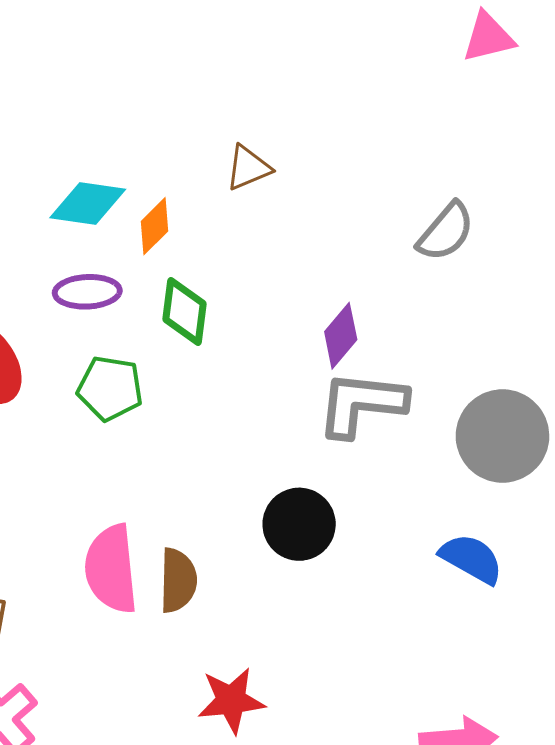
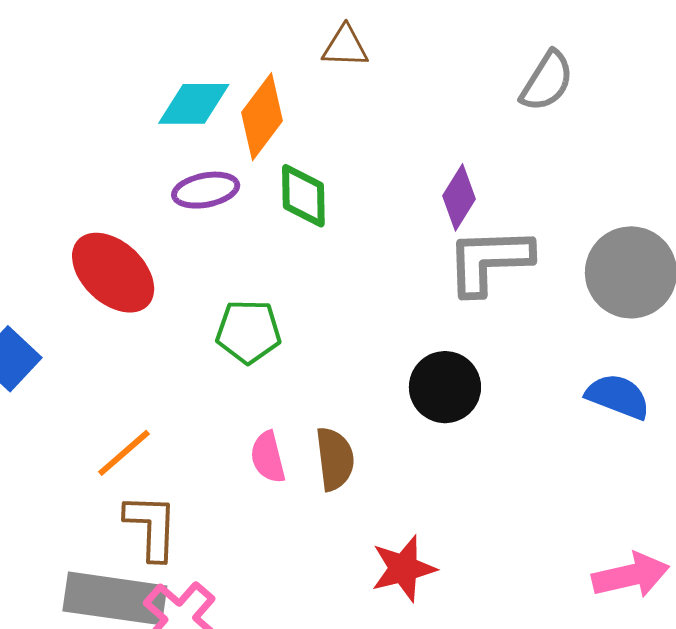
brown triangle: (248, 168) -> (345, 47), turned 33
orange diamond: (155, 226) -> (262, 117), size x1.5
green pentagon: (110, 388) -> (248, 332), moved
pink semicircle: (111, 569) -> (268, 457), size x0.6

